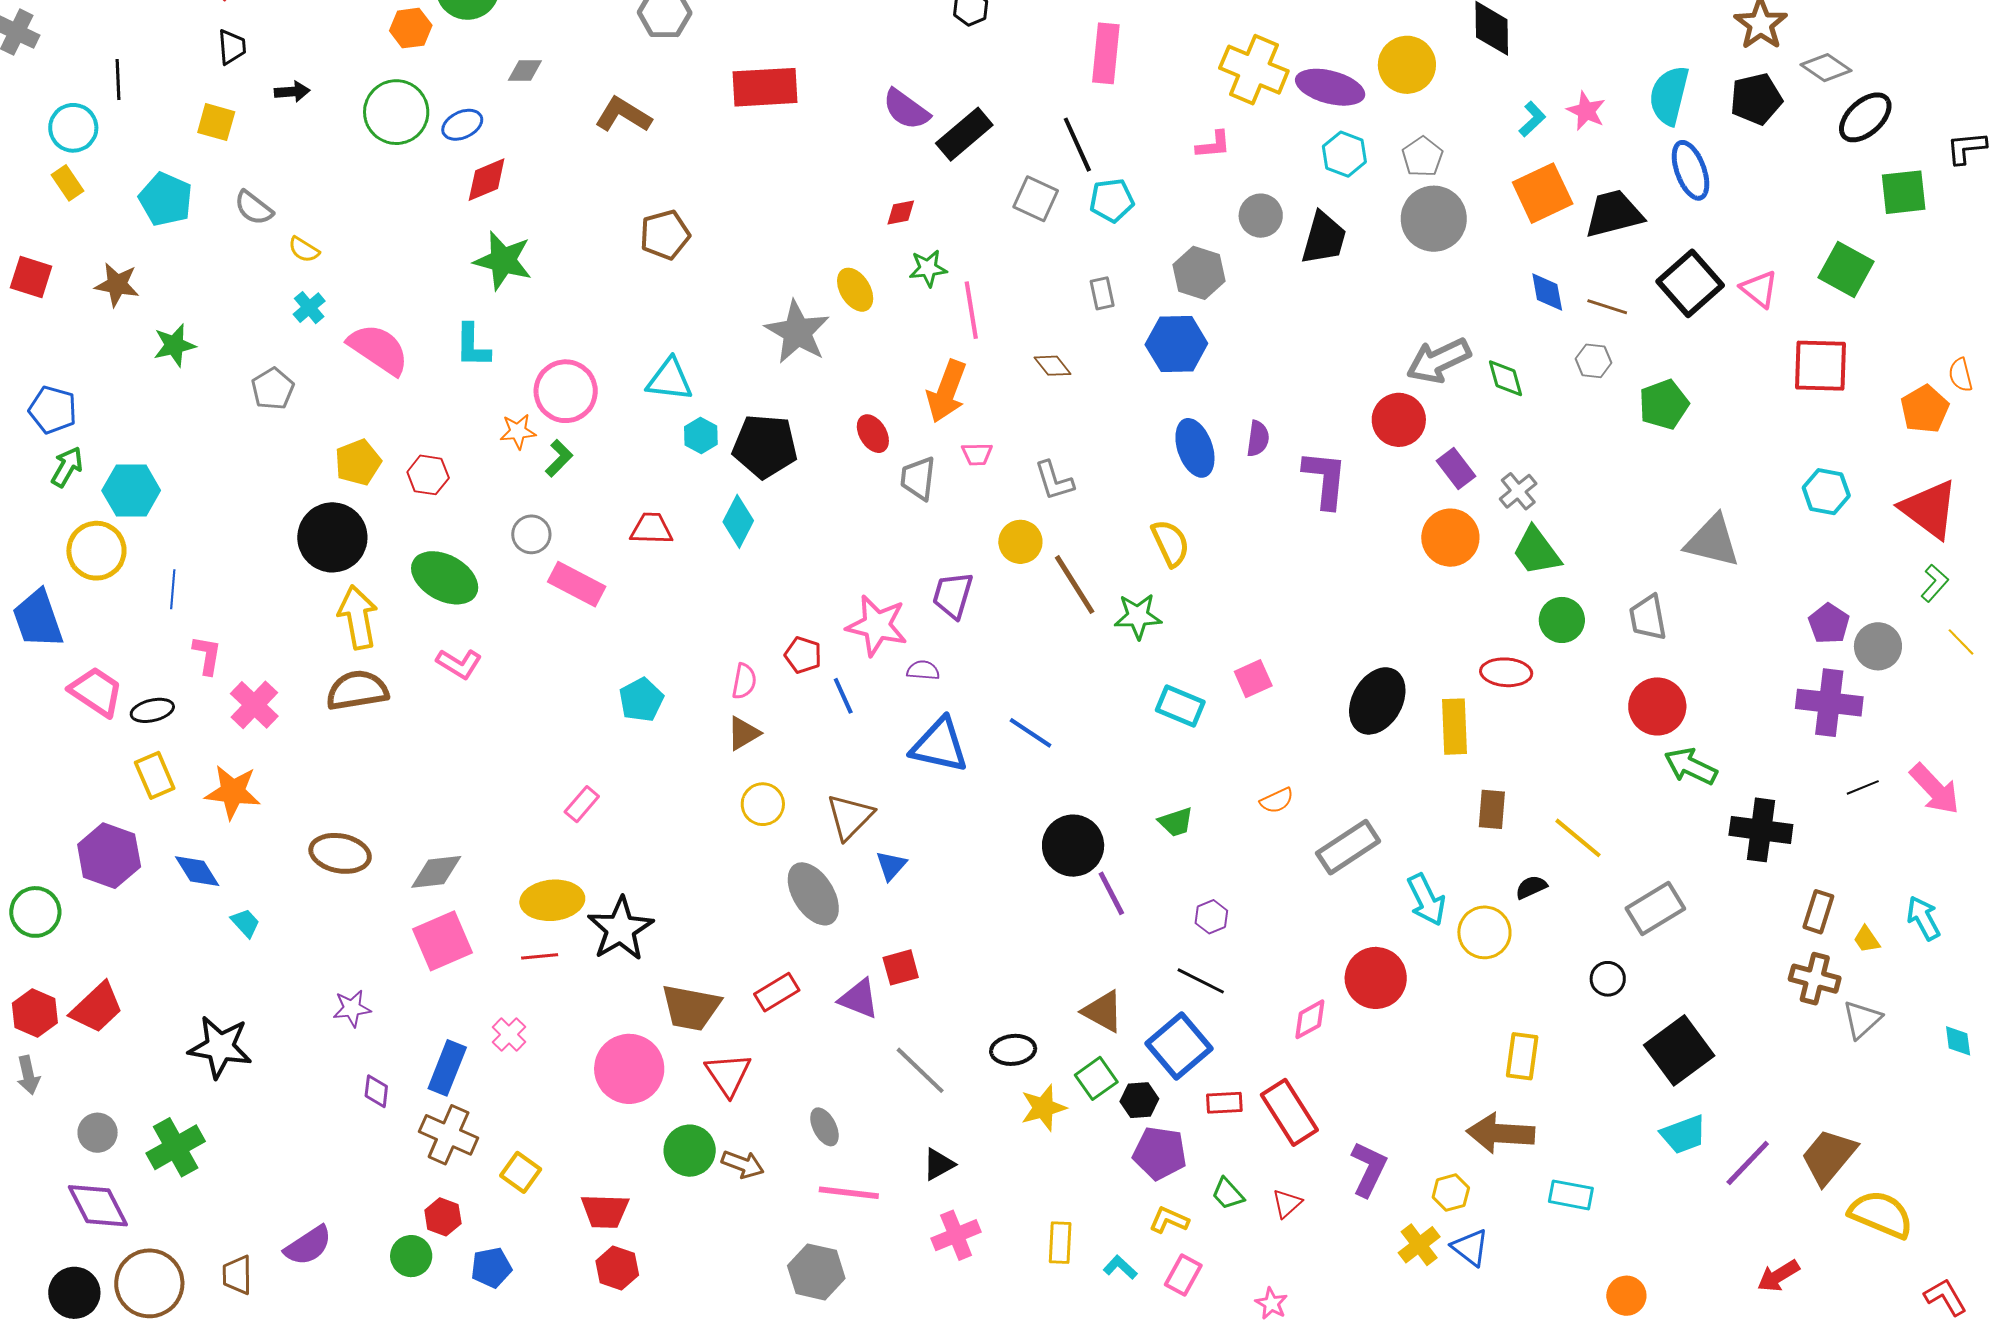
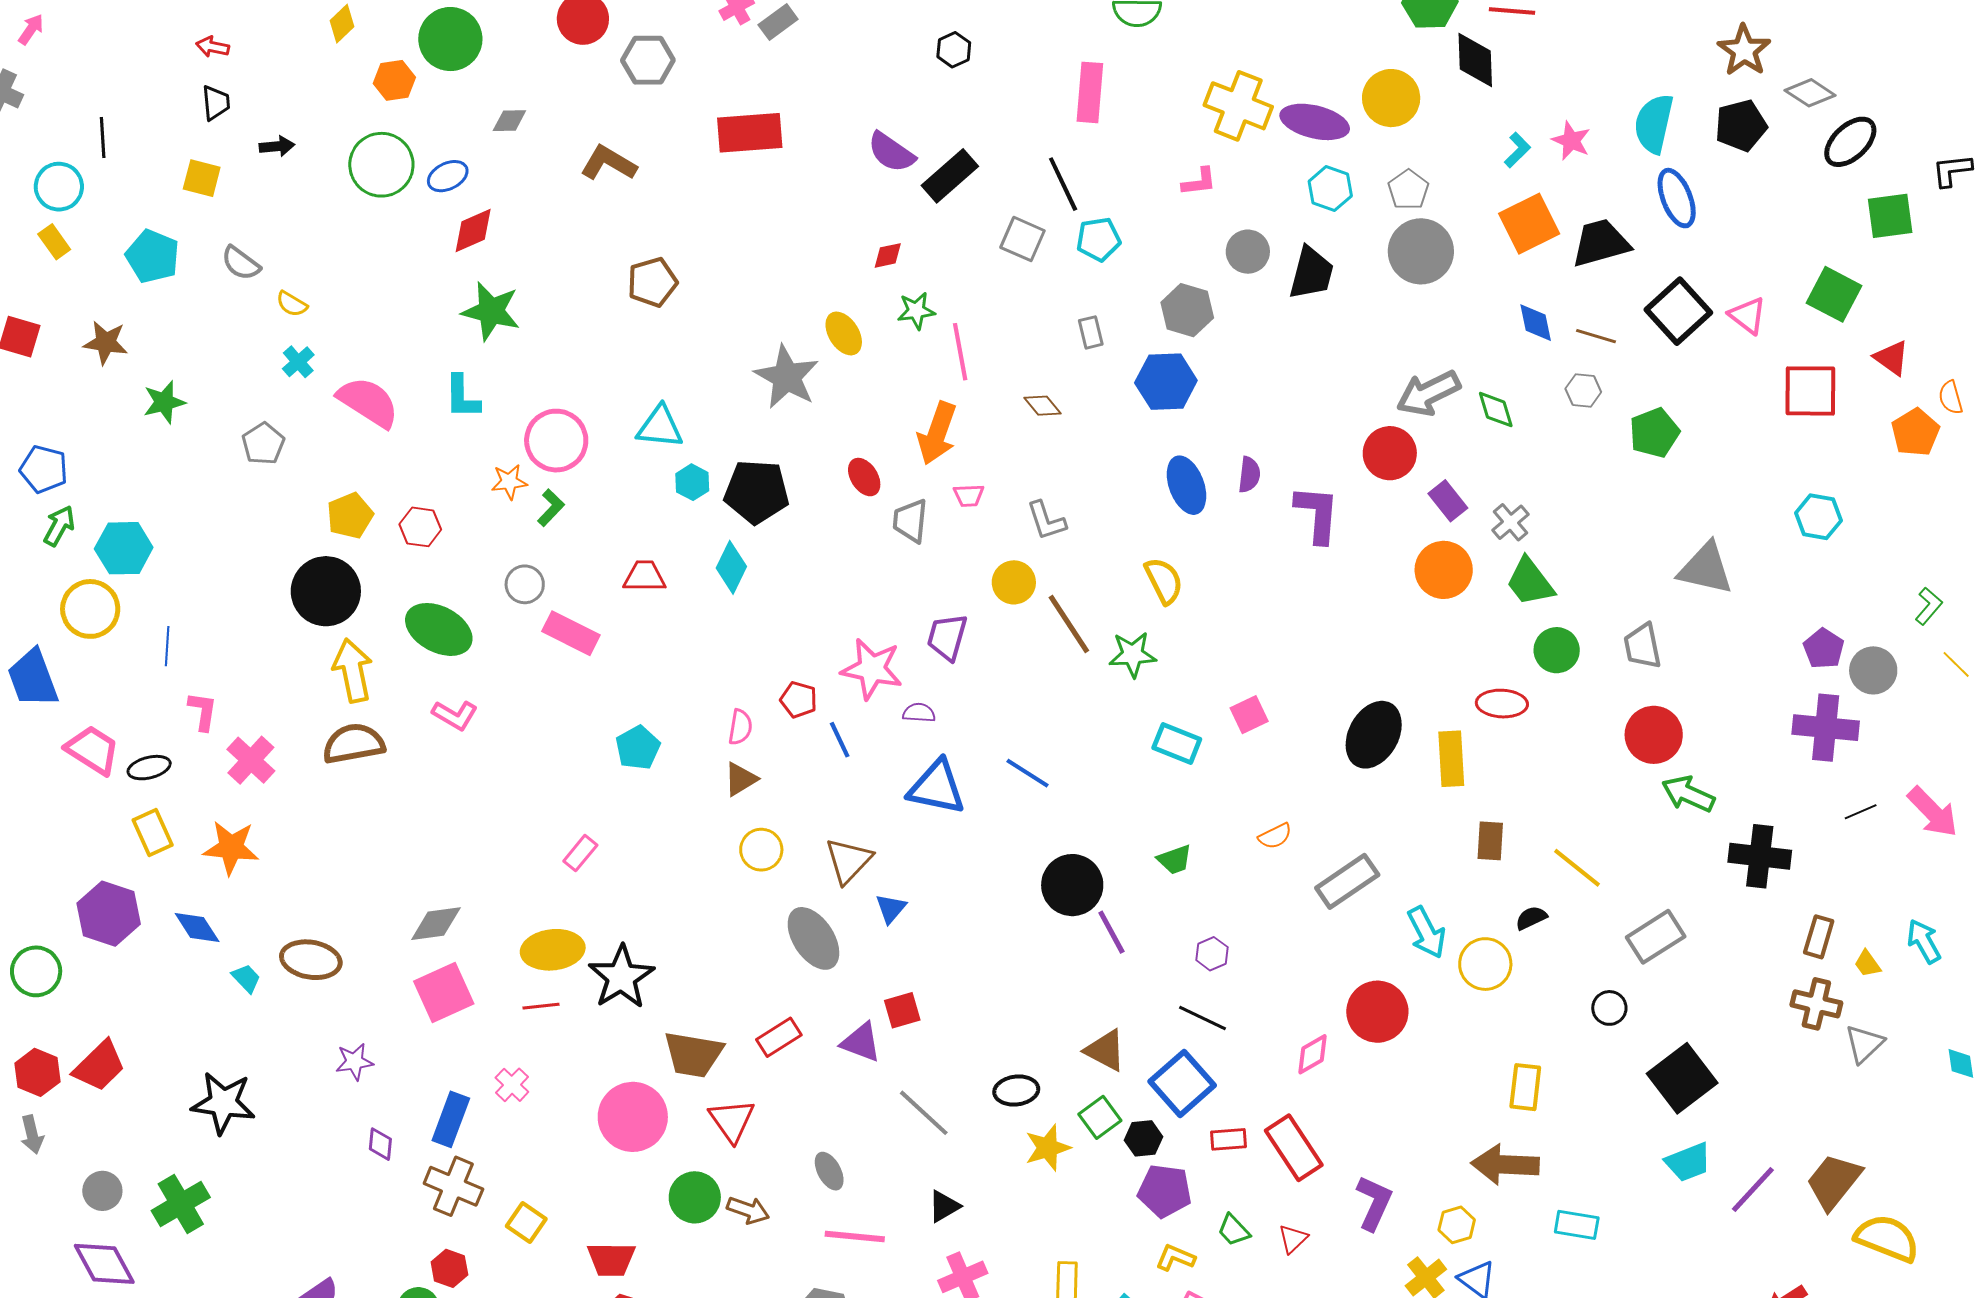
red triangle: (1929, 509) -> (1892, 358), moved, size x0.6
brown ellipse: (340, 853) -> (311, 960), moved

